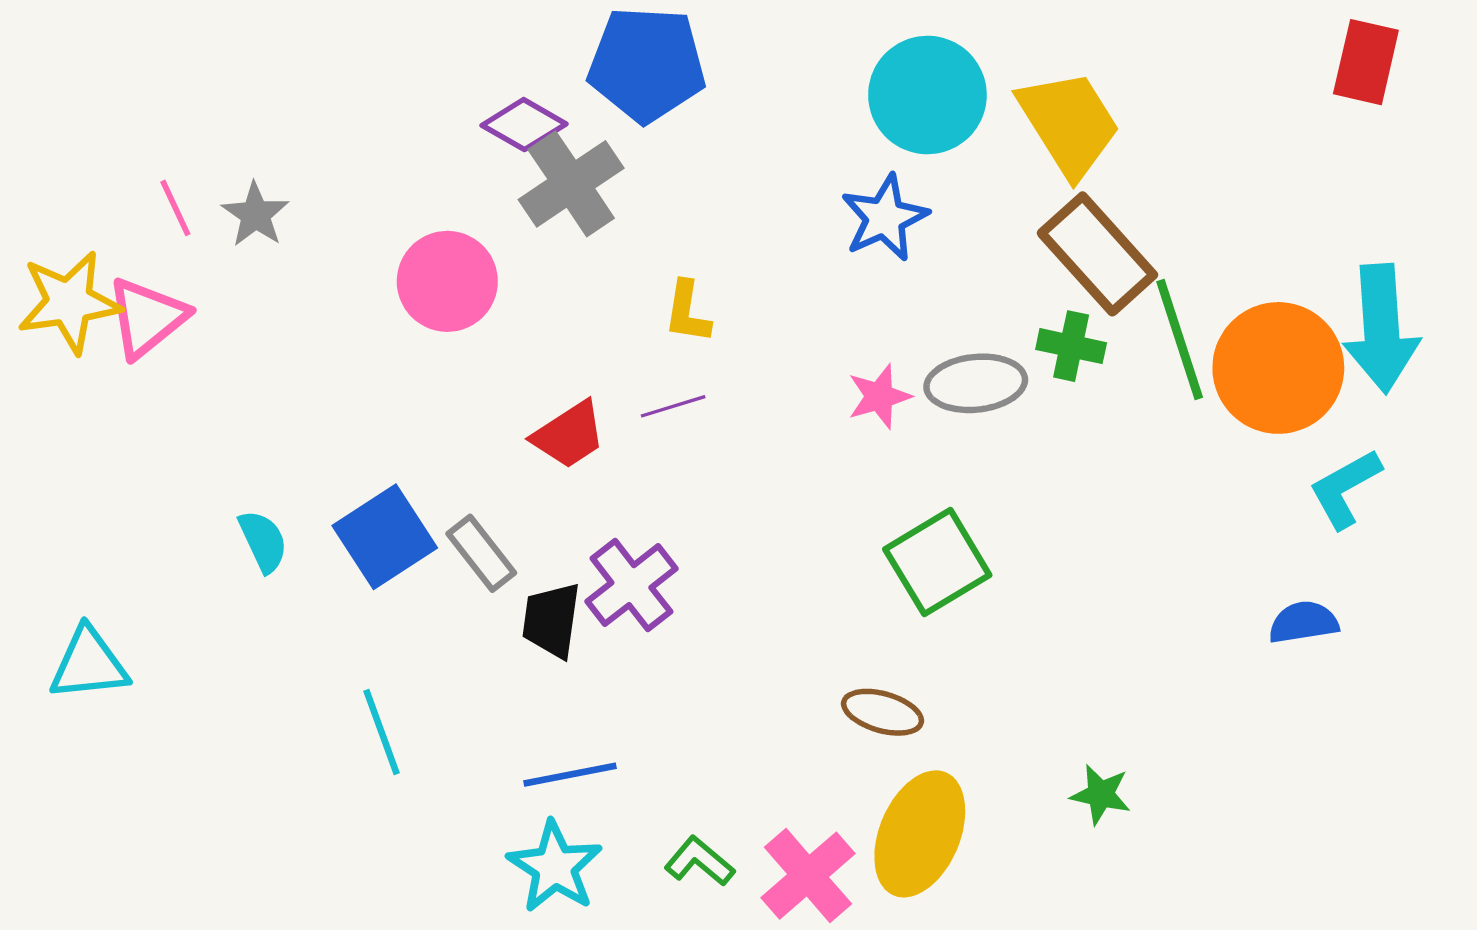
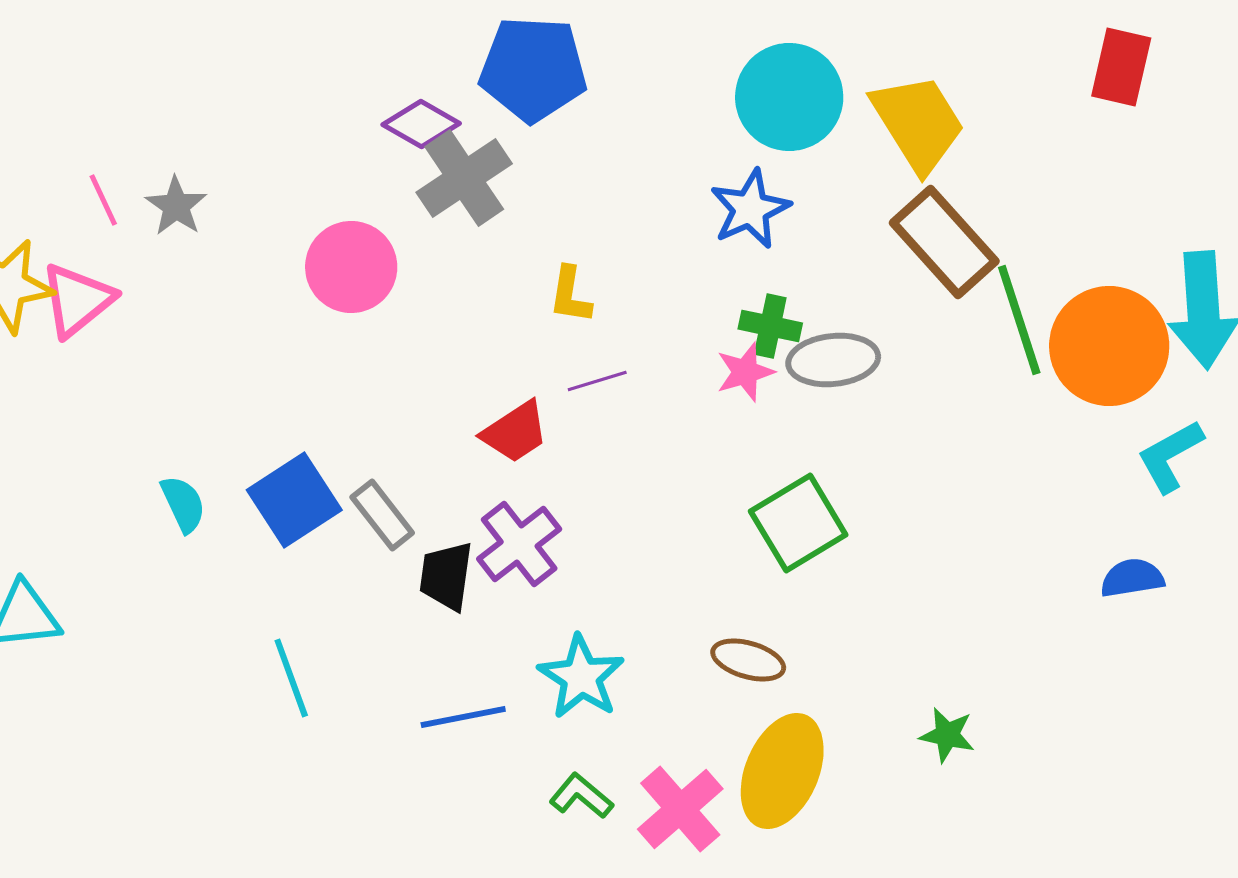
red rectangle: (1366, 62) -> (1121, 67), moved
green cross: (1071, 346) -> (770, 326), moved
purple line: (673, 406) -> (597, 381), moved
red trapezoid: (569, 435) -> (515, 432), moved
cyan star: (555, 867) -> (581, 677), moved

